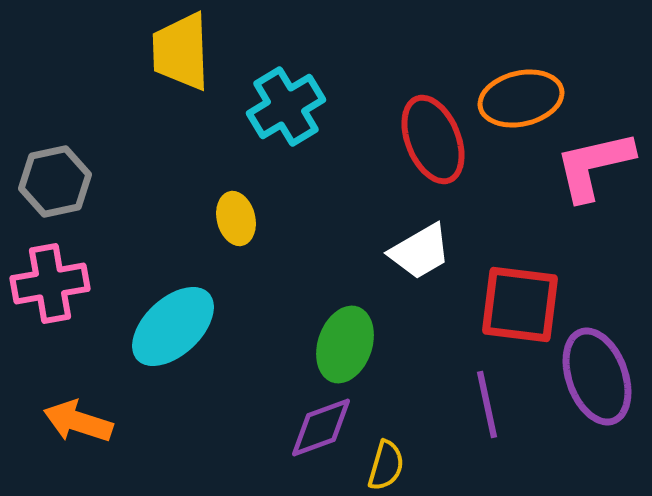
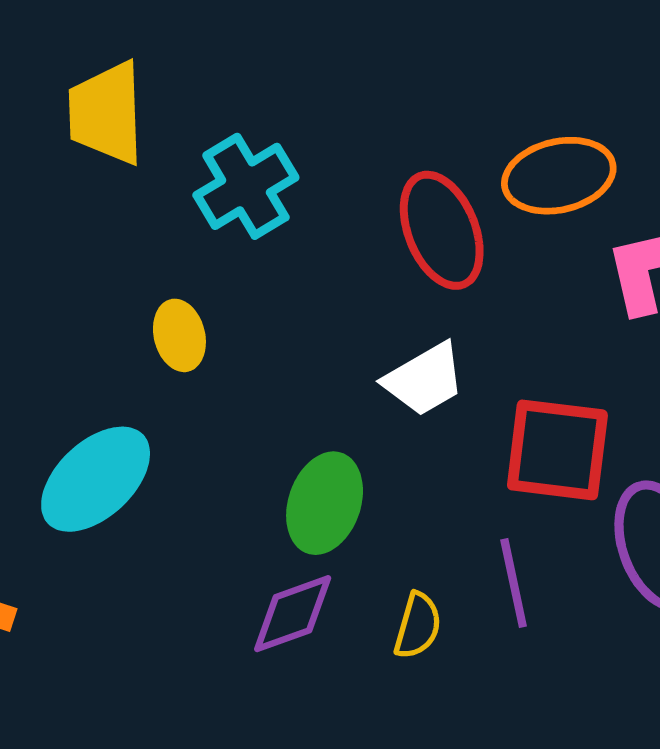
yellow semicircle: (386, 466) -> (418, 626), moved

